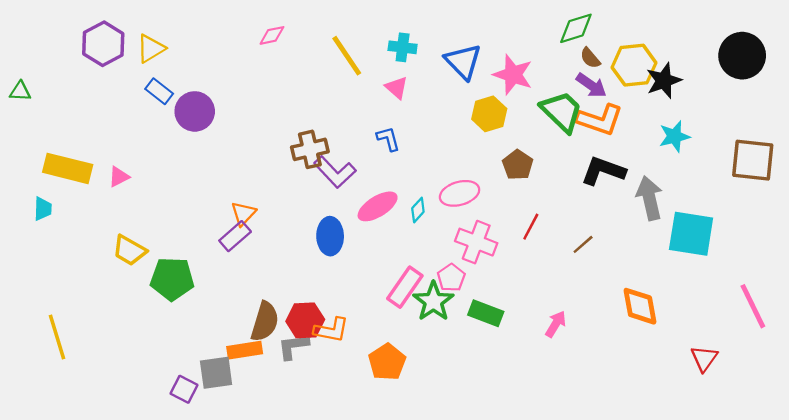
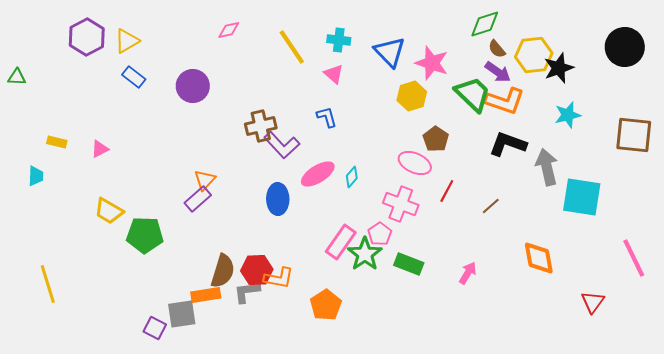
purple circle: (195, 111) -> (193, 86), moved
yellow rectangle: (68, 168) -> (57, 142), size x0.5
pink ellipse: (460, 193) -> (415, 163), moved, turned 40

